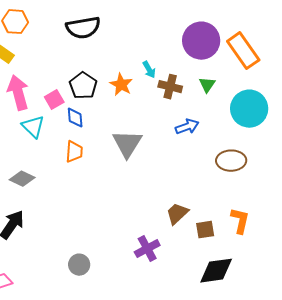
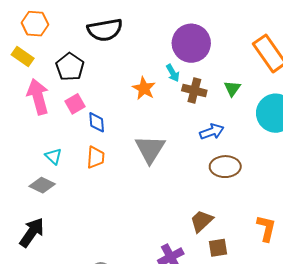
purple circle: (201, 41) -> (191, 43), moved
black pentagon: (83, 86) -> (70, 67), moved
cyan triangle: (33, 127) -> (53, 156), moved, size x0.7
brown ellipse: (231, 161) -> (225, 167), moved
brown square: (205, 230) -> (218, 248), moved

